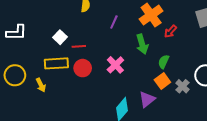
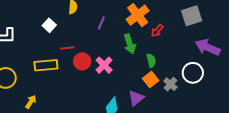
white square: (60, 37) -> (49, 25), moved
green semicircle: (164, 62) -> (151, 61), turned 144
red circle: (83, 68) -> (82, 61), moved
yellow arrow: (41, 85) -> (31, 102), moved, turned -120

